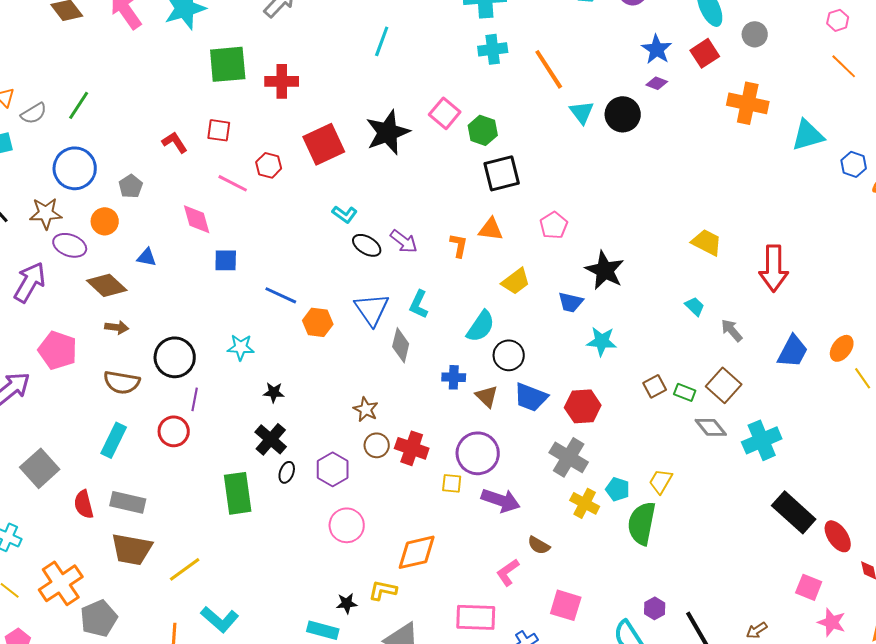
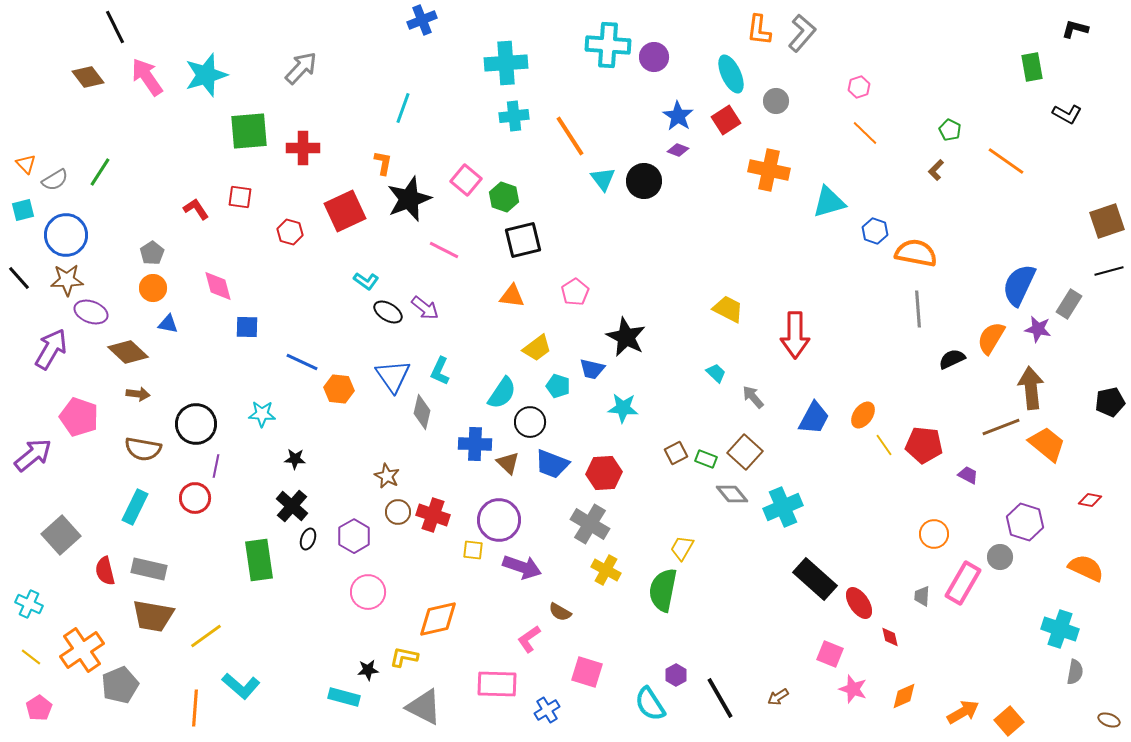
blue circle: (75, 168) -> (66, 235), moved
pink line: (233, 183) -> (444, 250), moved
orange circle: (105, 221) -> (153, 288), moved
orange L-shape: (459, 245) -> (383, 163), moved
blue cross: (454, 377) -> (475, 444), size x1.4
cyan pentagon: (618, 489) -> (558, 386), moved

